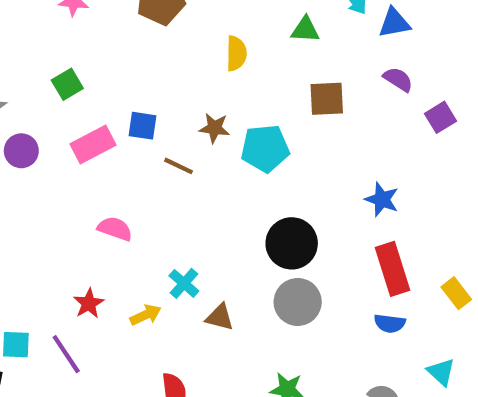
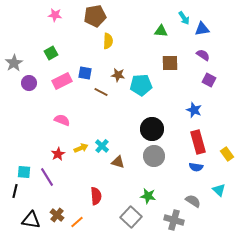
yellow semicircle: (236, 53) -> (108, 41), moved
purple square: (441, 117) -> (209, 80), moved, turned -32
pink semicircle: (115, 229) -> (62, 120), moved
yellow arrow: (146, 315) -> (81, 148), moved

